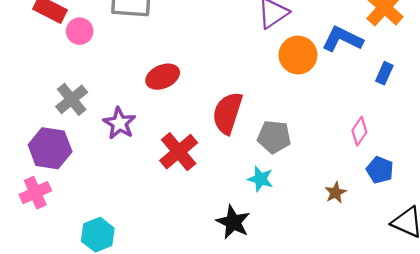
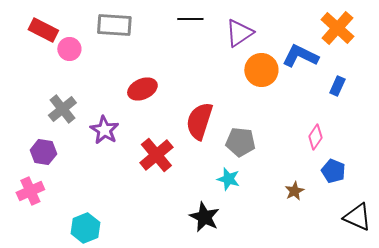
purple hexagon: (50, 148) -> (43, 152), size x0.7

